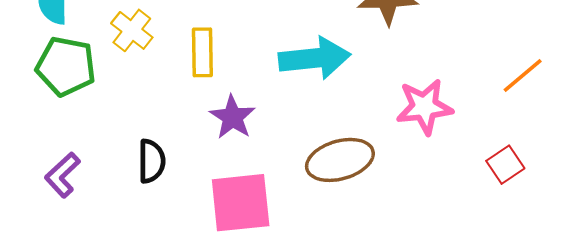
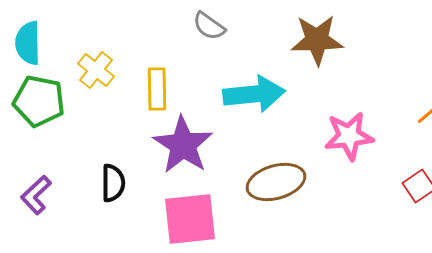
purple star: (232, 117) -> (183, 145), size x1.5

